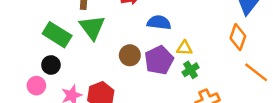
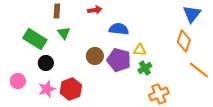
green triangle: (92, 27) -> (64, 33), size x0.6
purple pentagon: (159, 60) -> (119, 60), turned -30
black circle: (51, 65) -> (46, 63), moved

